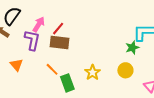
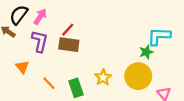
pink arrow: (39, 24) -> (40, 17), moved
orange line: (52, 69) -> (49, 83), moved
yellow circle: (125, 70) -> (138, 76), size x1.6

